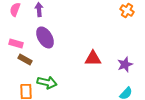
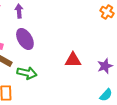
green arrow: (47, 82) -> (27, 73), moved

